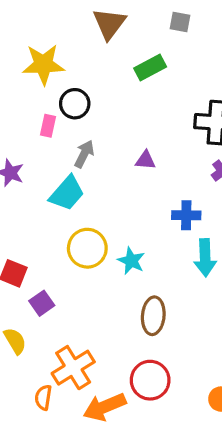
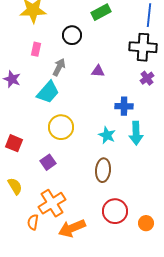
black circle: (75, 104) -> (72, 35), moved
cyan star: (131, 261) -> (107, 135), moved
purple square: (42, 303) -> (48, 162), moved
red circle: (150, 380) -> (115, 211), moved

